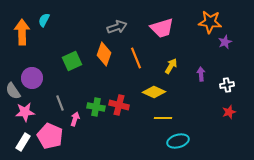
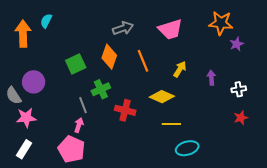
gray line: (60, 103) -> (83, 105), moved
green cross: (96, 107) -> (101, 89), moved, turned -36
pink pentagon: (50, 136) -> (71, 149), moved

